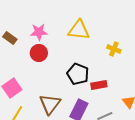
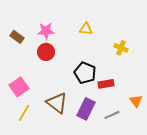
yellow triangle: (79, 30) -> (86, 29), size x0.6
brown triangle: (50, 104) -> (57, 103), turned -30

